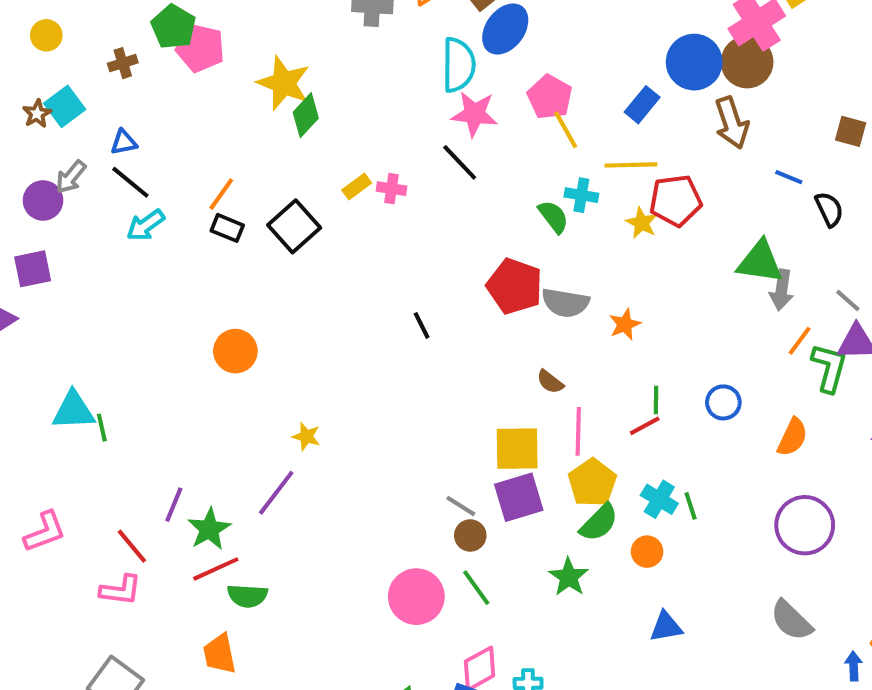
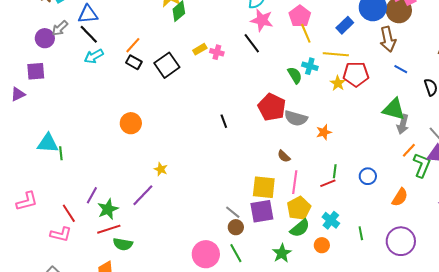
blue triangle: (124, 142) -> (88, 14), size x1.5
blue line: (789, 177) -> (401, 69), moved
green line: (691, 506) -> (361, 233), moved

